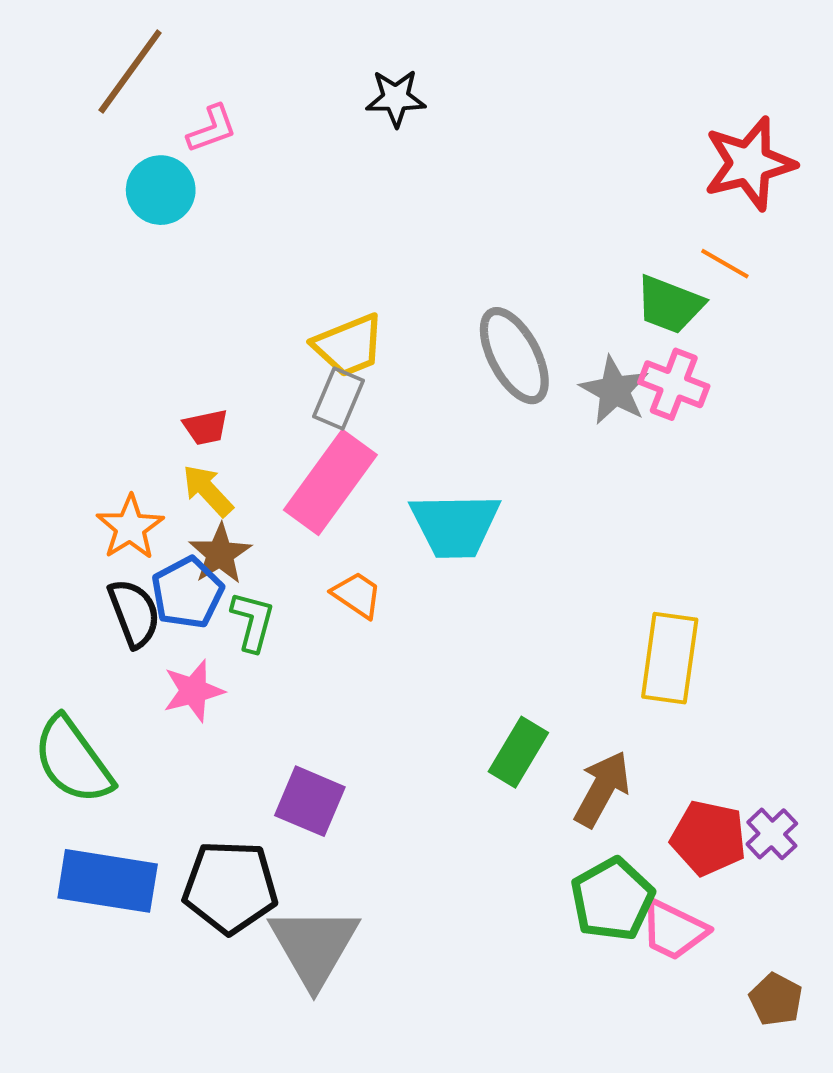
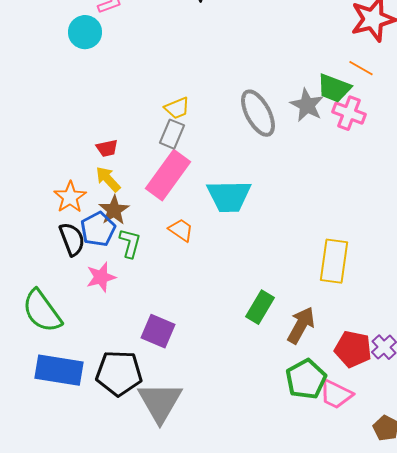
yellow trapezoid: (349, 345) -> (177, 108), size x0.7
pink cross: (674, 384) -> (349, 113), moved
gray star: (614, 390) -> (307, 105), moved

